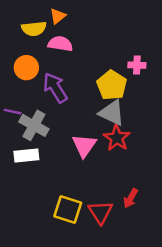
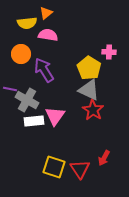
pink triangle: (84, 145) -> (55, 116), moved
white rectangle: (26, 156) -> (34, 121), moved

